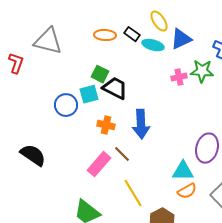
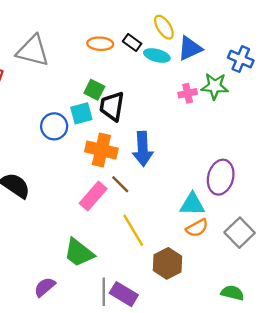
black trapezoid: (115, 88) -> (112, 106), turned -108
orange cross: (106, 125) -> (101, 150), size x1.5

